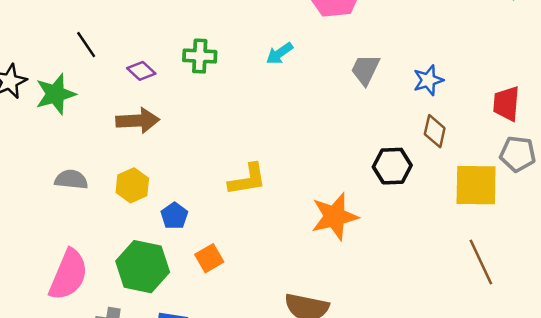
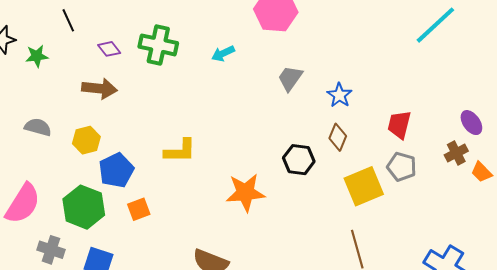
green cross: (200, 56) -> (158, 45), size x1.4
blue star: (428, 80) -> (339, 95), turned -30
green star: (55, 94) -> (37, 56), size x0.7
yellow square: (476, 185) -> (364, 186), turned -33
blue pentagon: (174, 216) -> (116, 170), size x1.6

